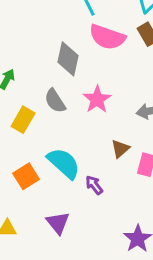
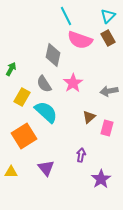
cyan semicircle: (64, 163) -> (46, 112), moved
orange square: (26, 176) -> (24, 136), size x1.4
purple arrow: (94, 185) -> (81, 155), moved, turned 48

